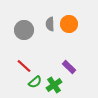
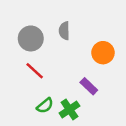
orange circle: (69, 24) -> (103, 53), moved
red line: (24, 66) -> (35, 71), moved

